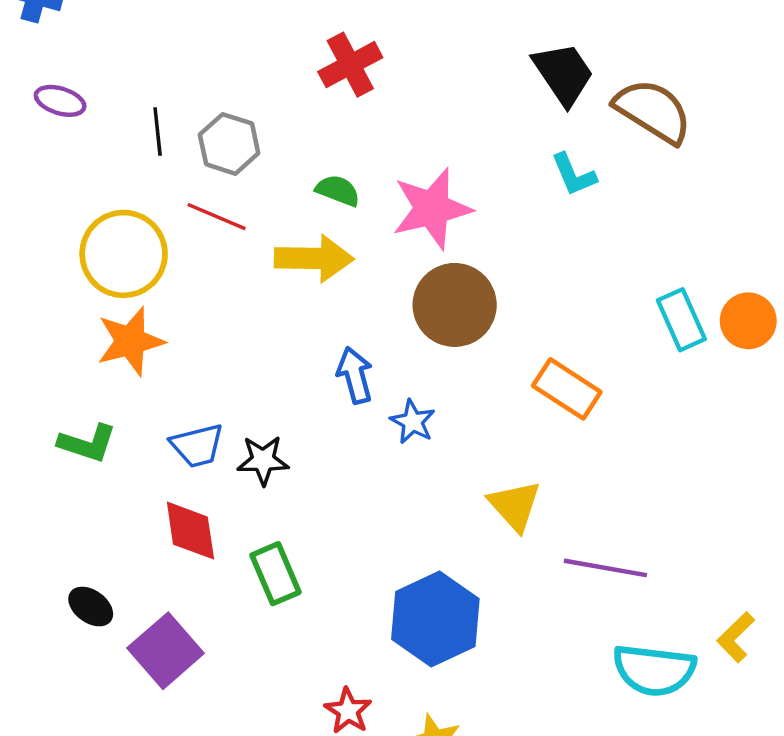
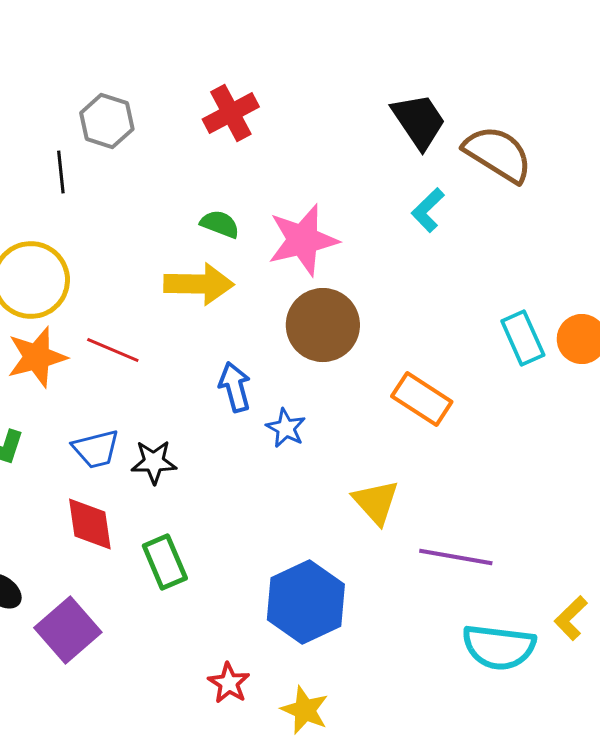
gray hexagon: (229, 144) -> (107, 121), moved
cyan L-shape: (574, 175) -> (428, 210), turned 69
red line: (217, 217) -> (113, 350), moved

